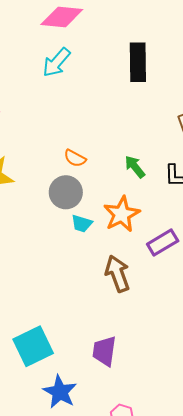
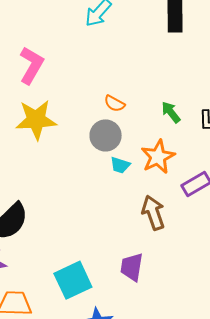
purple trapezoid: (104, 351) -> (132, 267), moved

